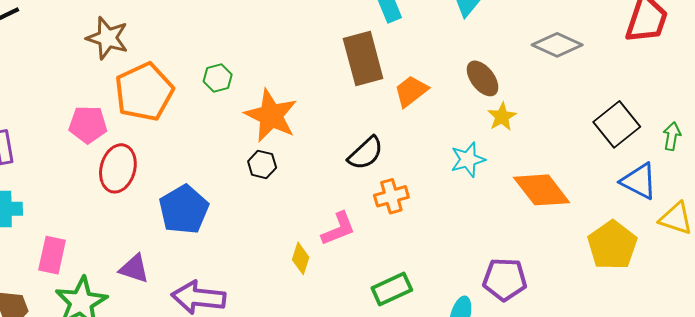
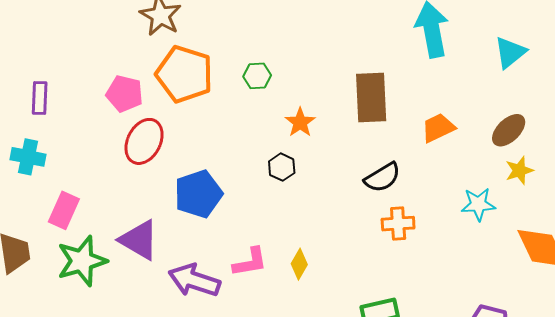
brown rectangle: (363, 59) -> (371, 98), moved
brown ellipse: (483, 78) -> (509, 130), turned 72
orange pentagon: (144, 92) -> (184, 74), turned 30
orange star: (271, 116) -> (300, 122), size x0.6
pink L-shape: (338, 229) -> (250, 262), moved
purple triangle: (134, 269) -> (139, 240), size x1.4

